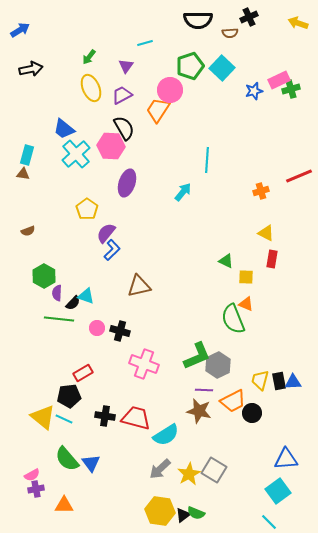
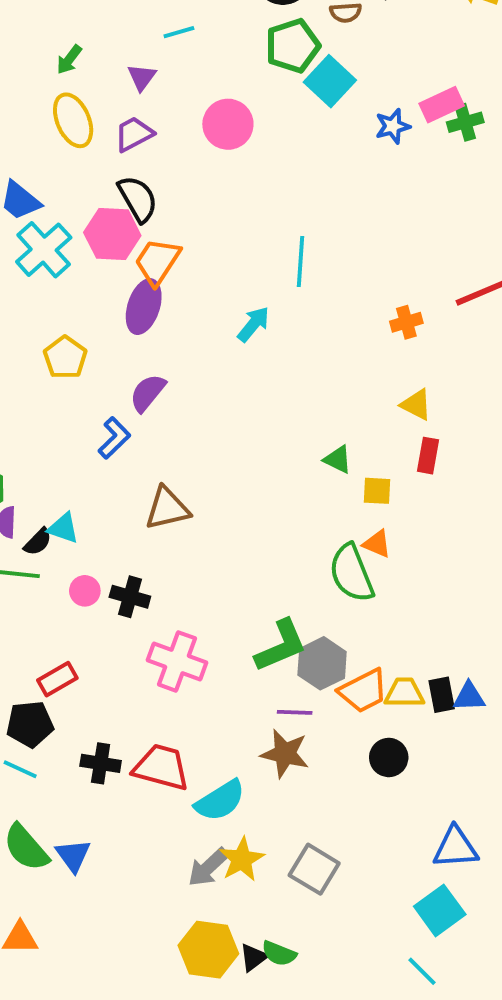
green pentagon: (190, 66) -> (293, 46), moved
orange trapezoid: (158, 110) -> (157, 261), moved
purple semicircle: (106, 233) -> (148, 393), moved
yellow trapezoid: (260, 380) -> (404, 693), turned 75
orange trapezoid: (233, 401) -> (363, 691), moved
yellow star: (189, 474) -> (242, 859), moved

